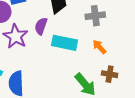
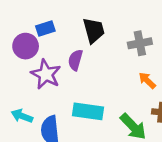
cyan rectangle: (64, 43) -> (88, 111), moved

